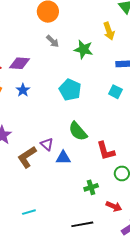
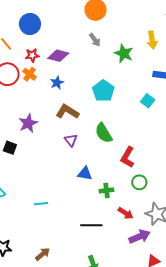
red L-shape: (106, 151) -> (128, 157), turned 35
brown L-shape: (27, 157) -> (67, 112), moved, turned 55
blue triangle: (63, 158) -> (85, 173), moved

